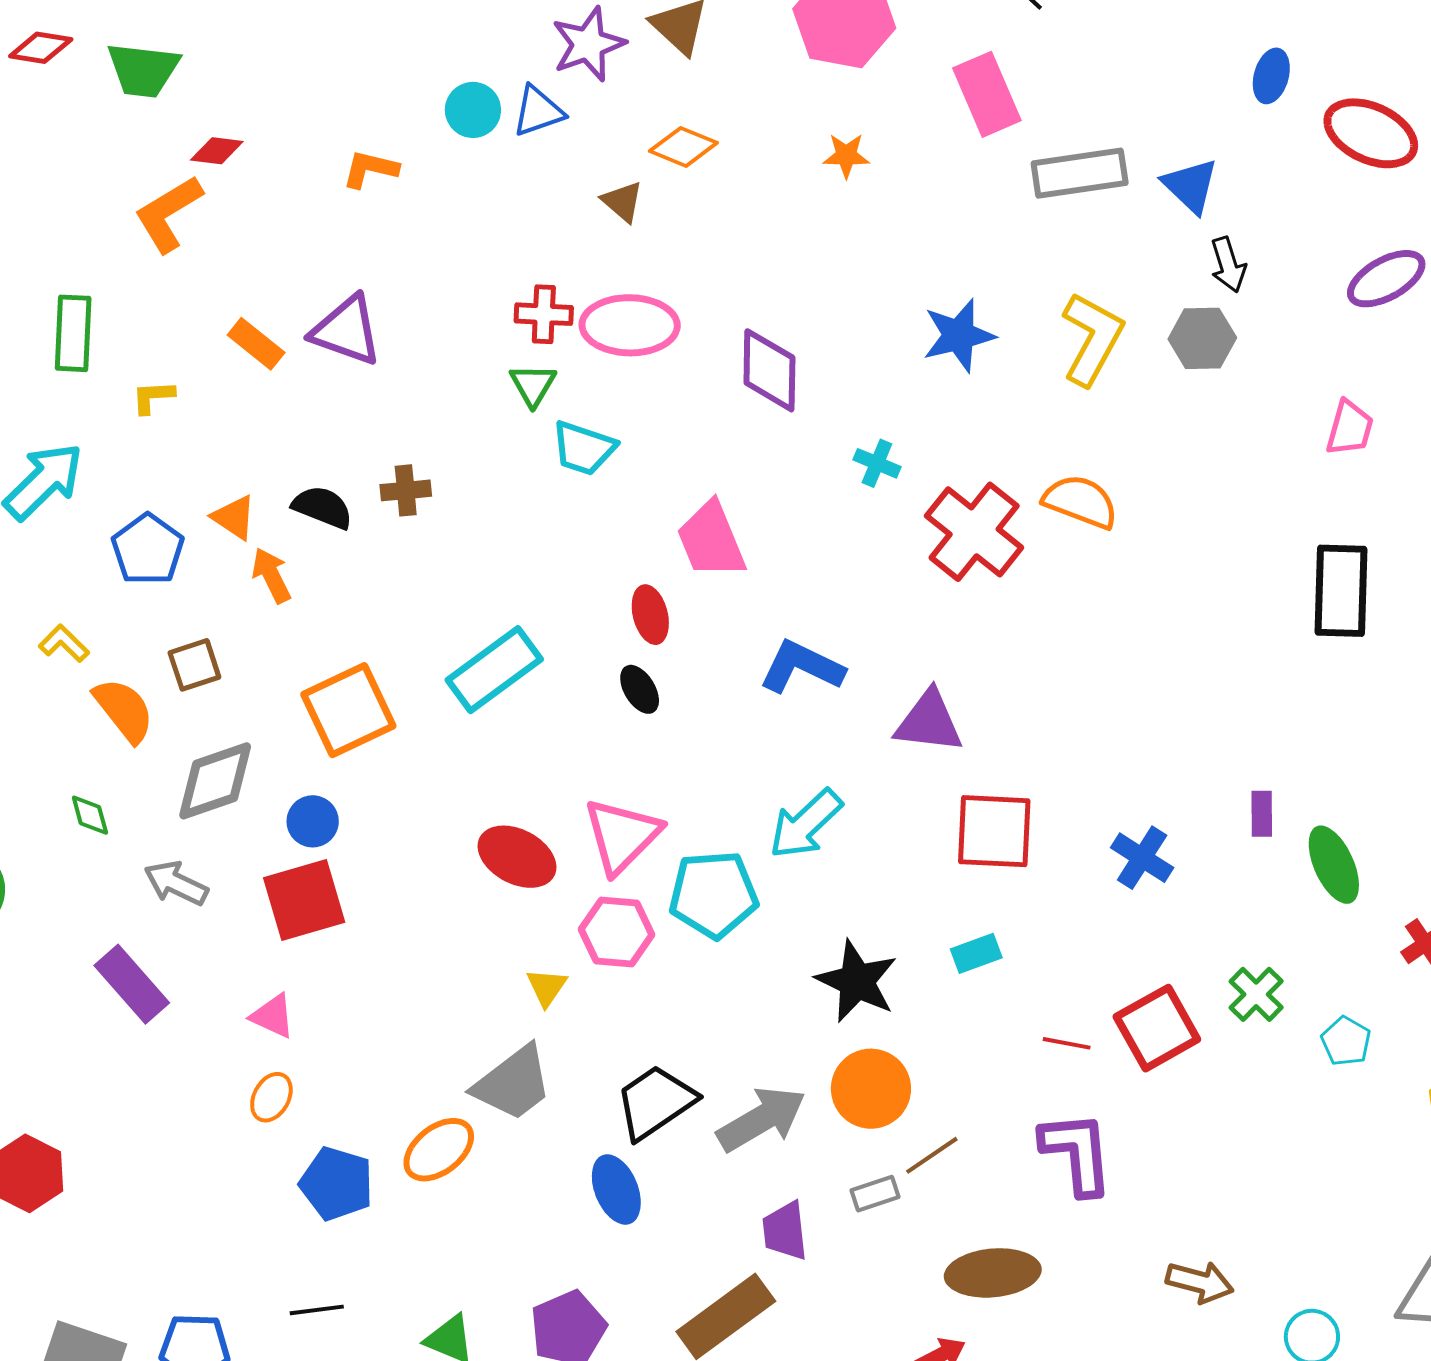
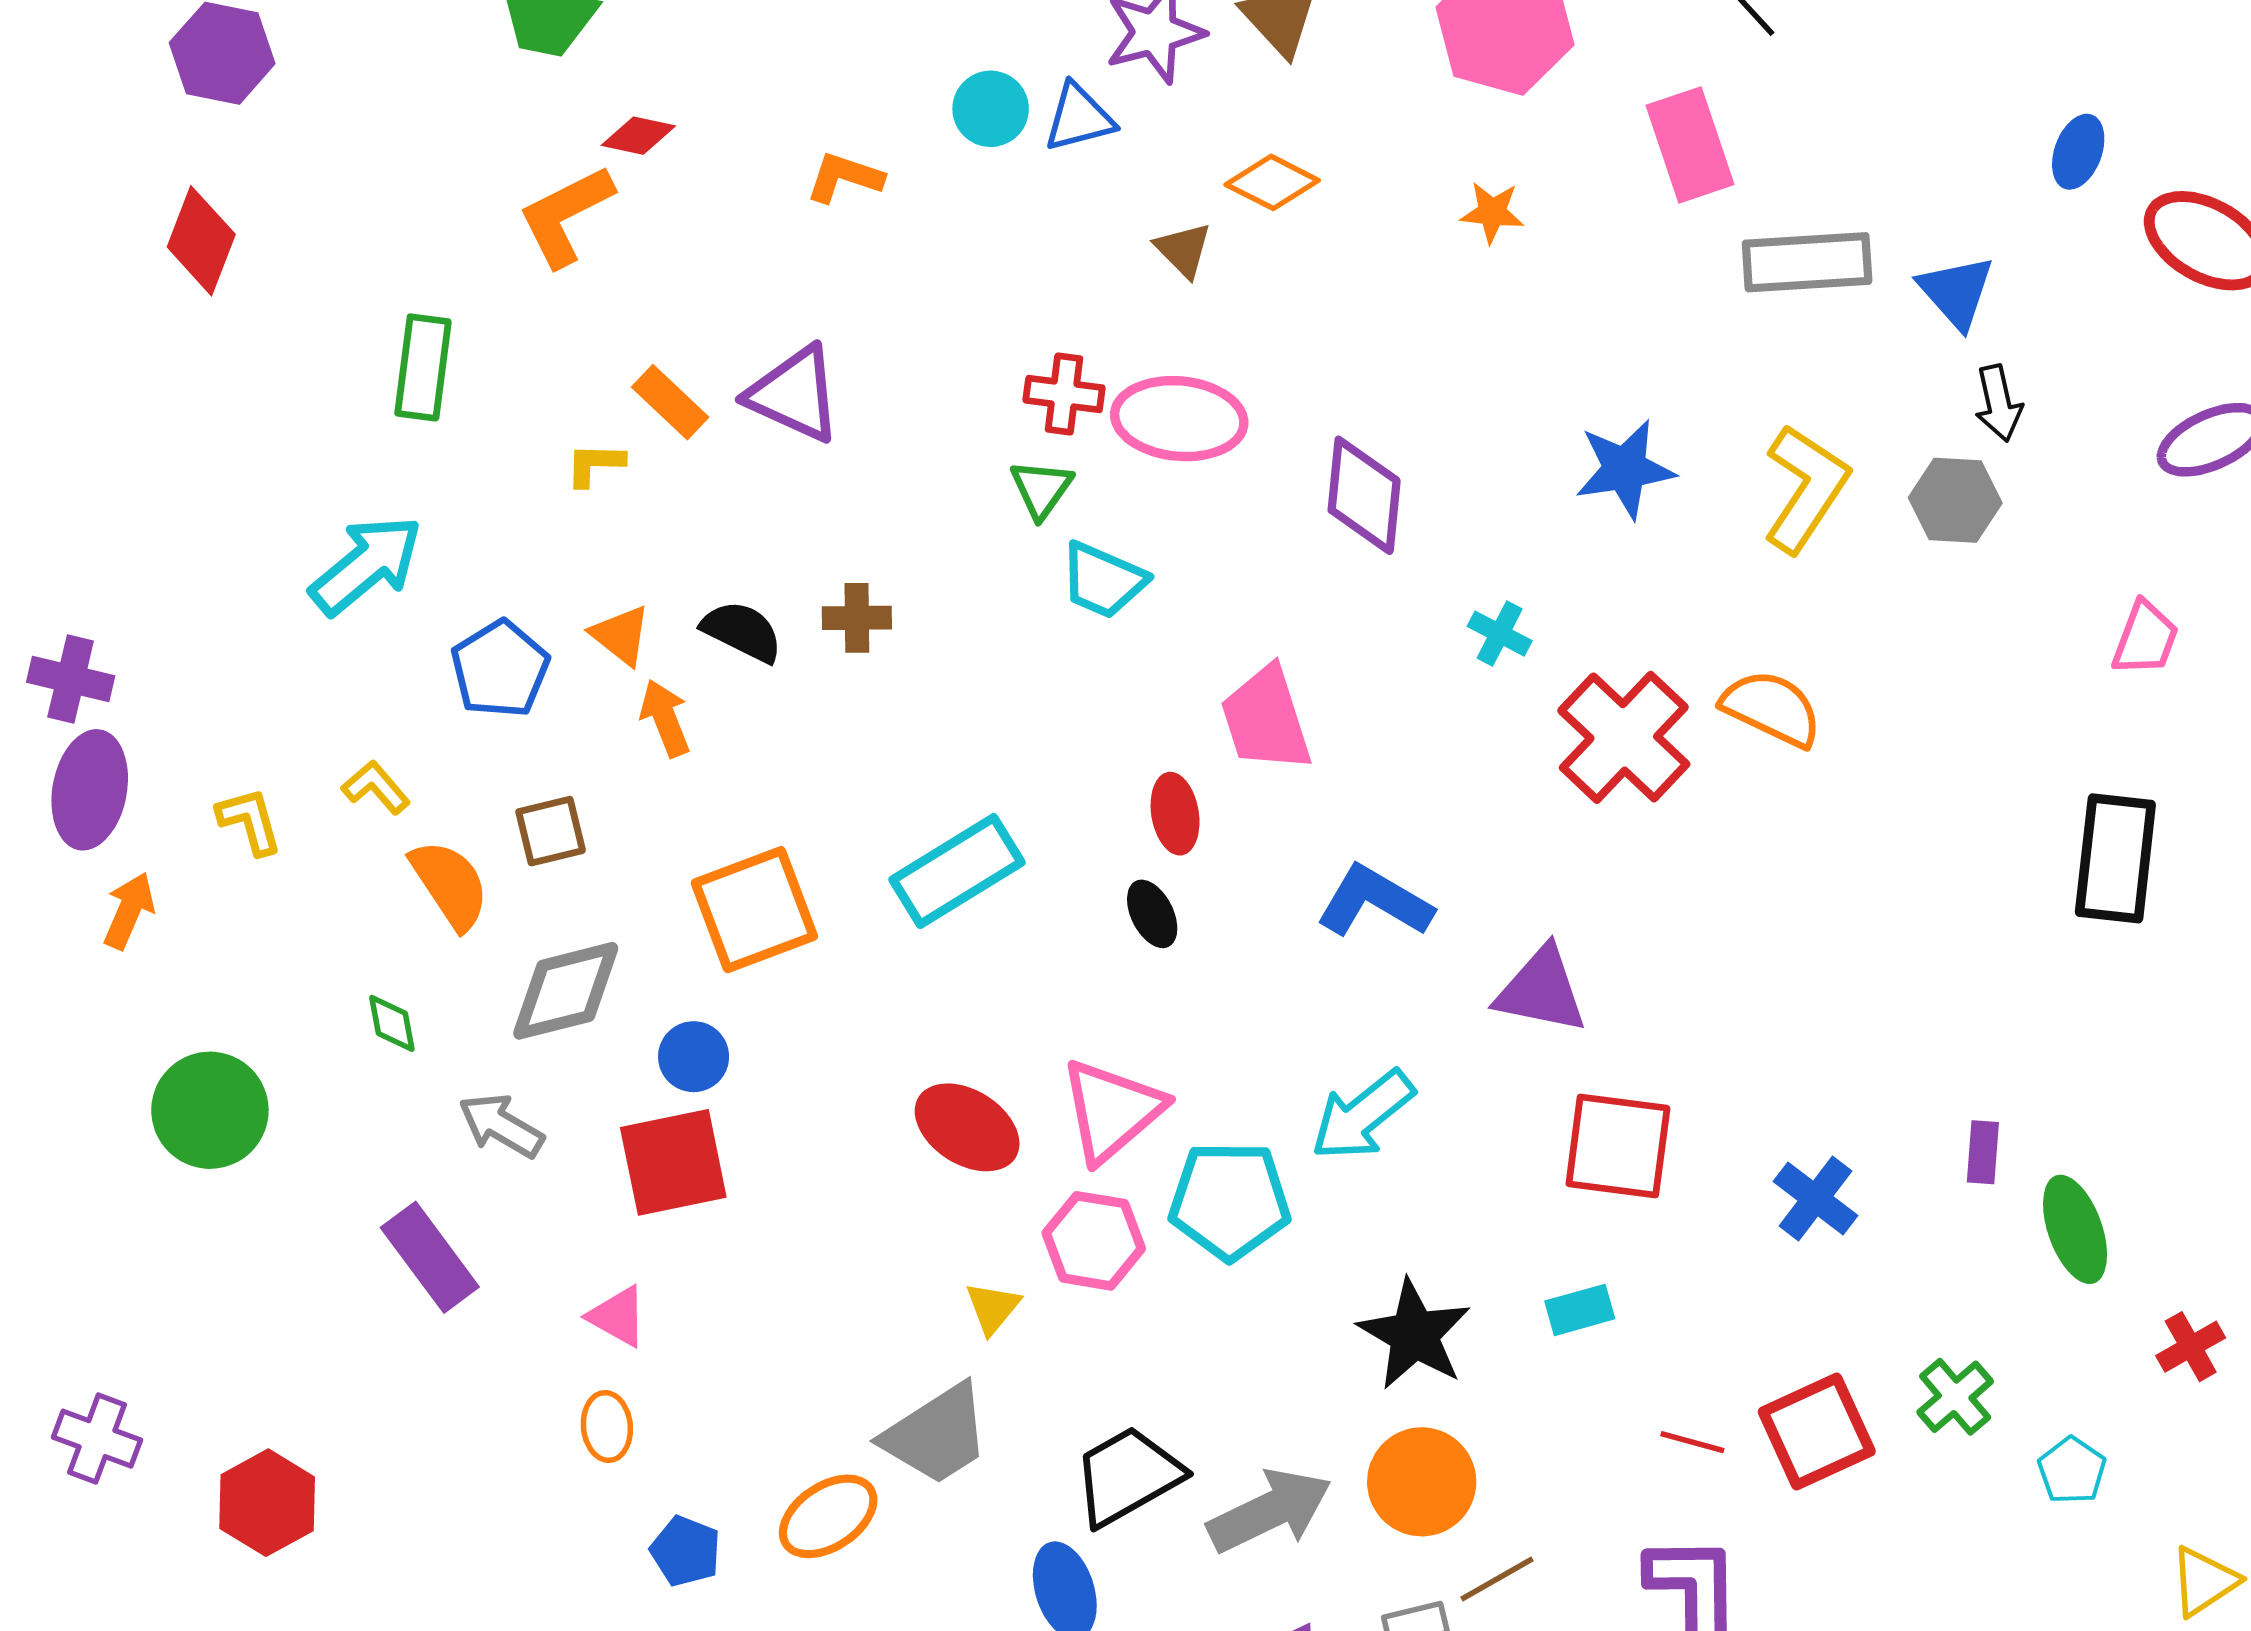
yellow L-shape: (153, 397) -> (595, 464), moved
orange ellipse: (271, 1097) -> (607, 1426), turned -39
blue pentagon: (337, 1184) -> (686, 1551), size x0.7

